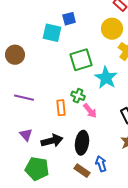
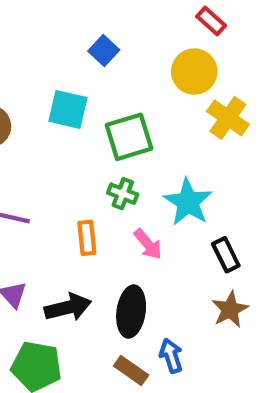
blue square: (69, 19) -> (104, 51), turned -32
cyan square: (52, 33) -> (68, 109), moved
cyan star: (106, 78) -> (188, 202), moved
green cross: (78, 96) -> (123, 194), moved

